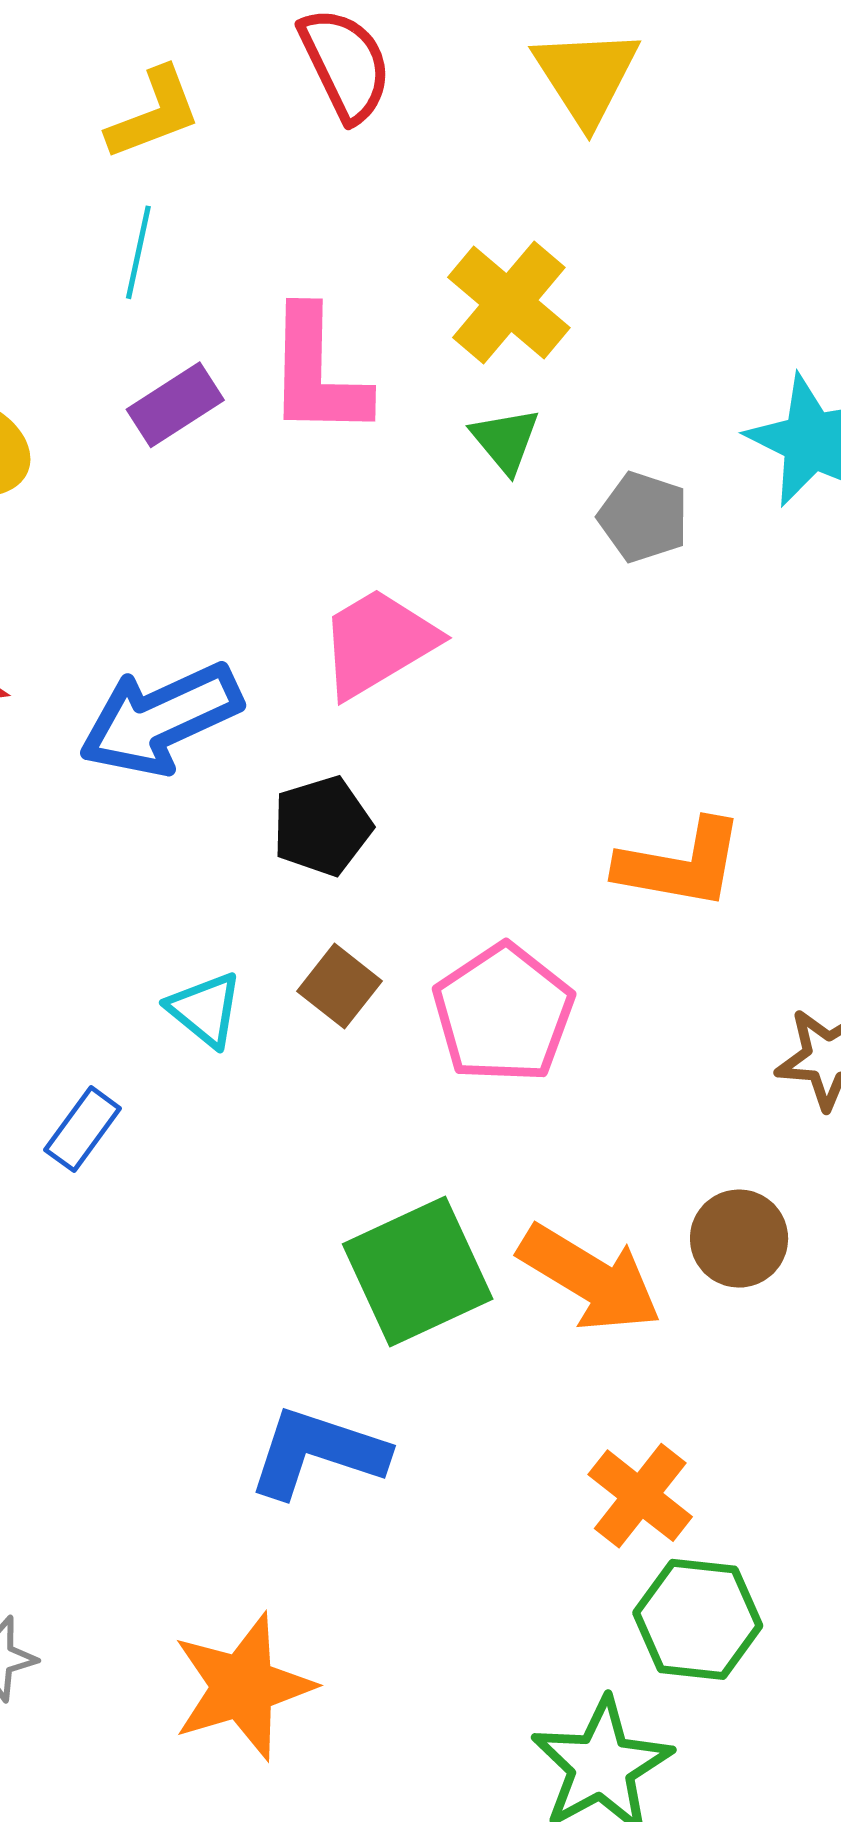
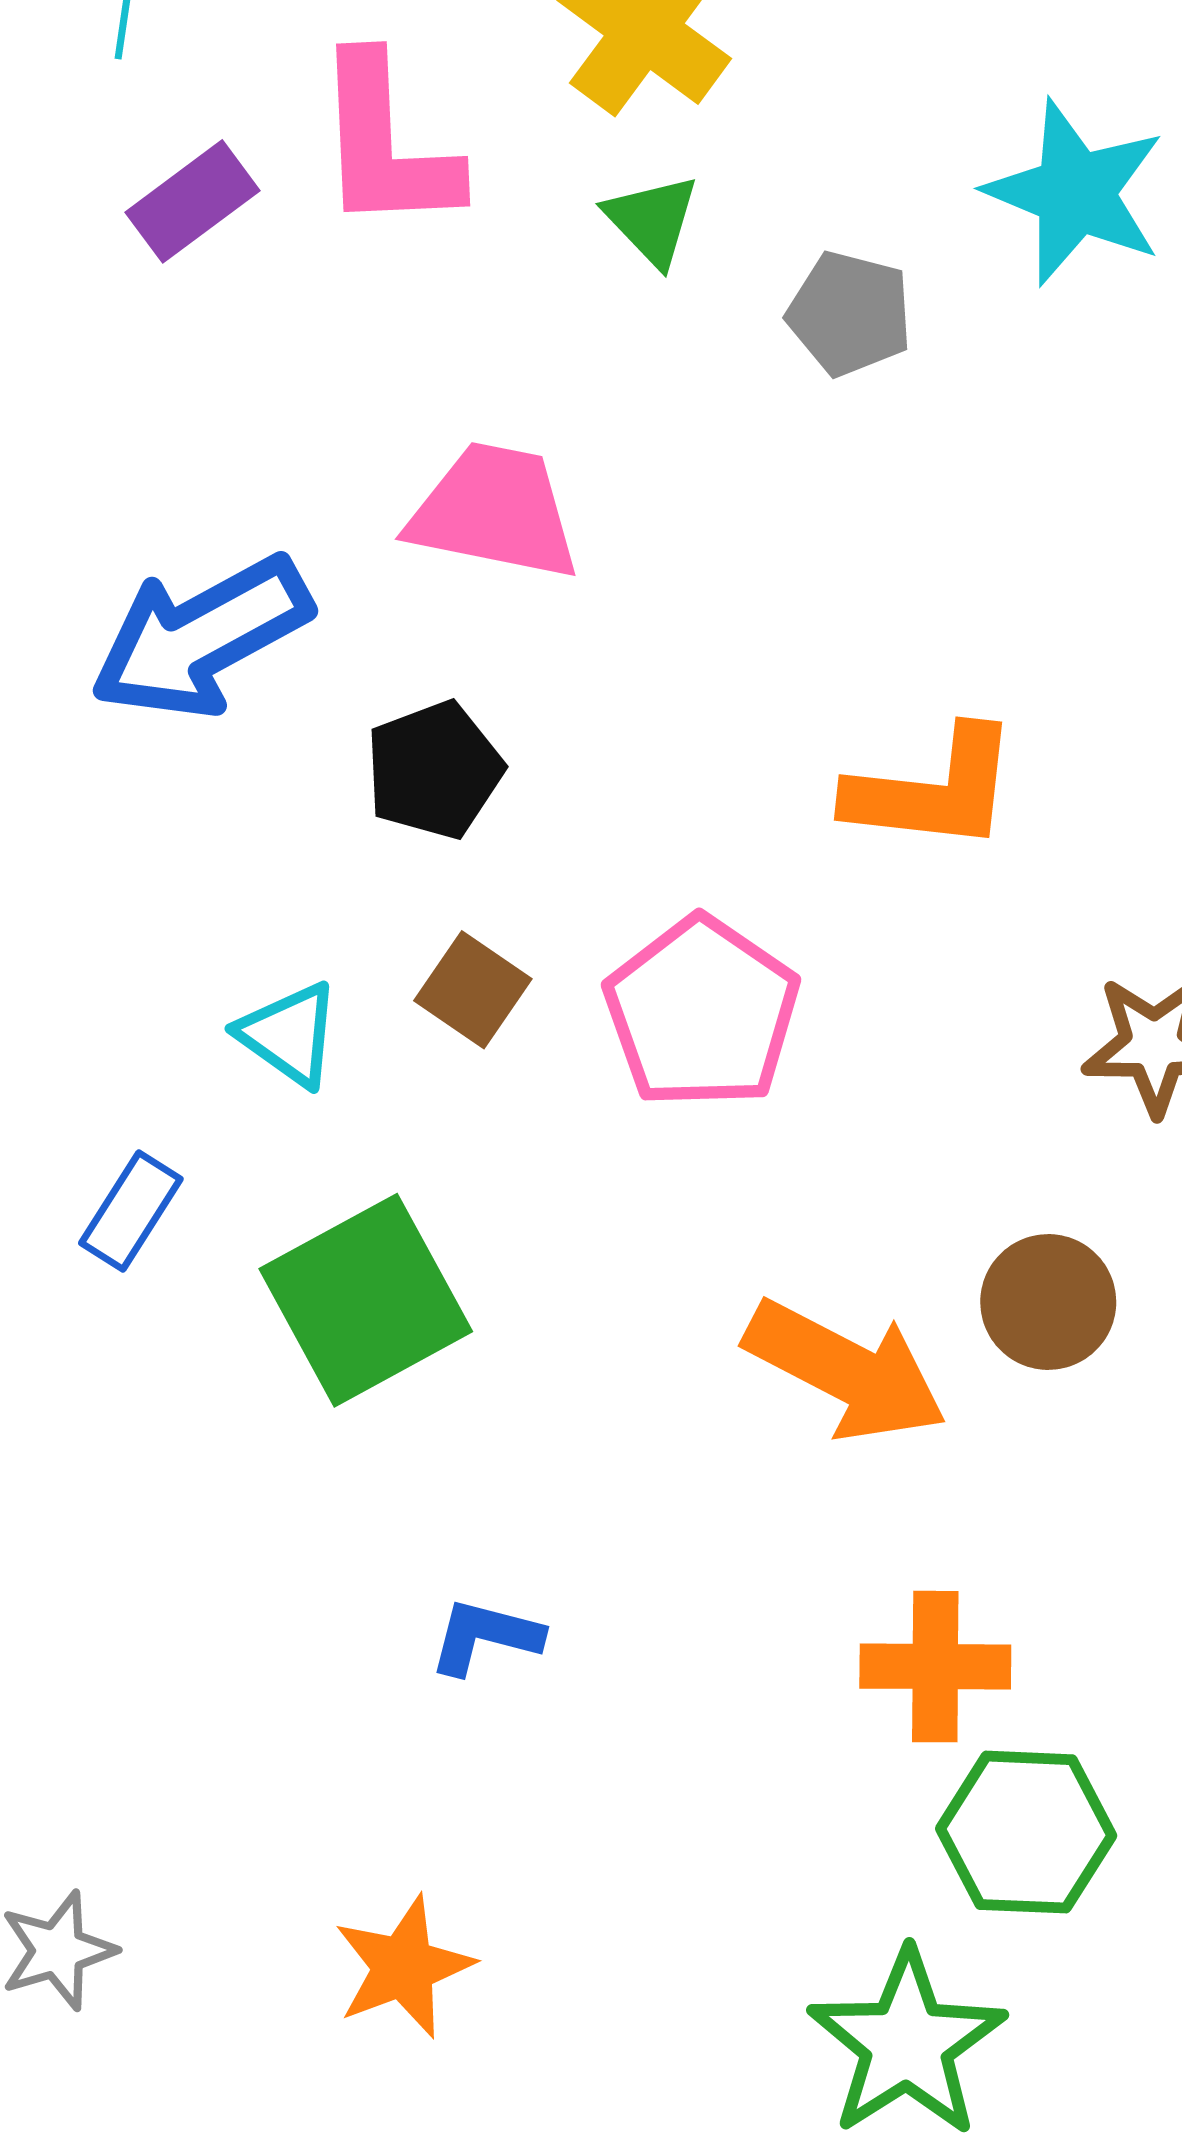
pink trapezoid: (378, 643) -> (494, 512), turned 46
green square: (418, 1272) -> (366, 1300), moved
blue L-shape: (317, 1453) -> (485, 1637), size x0.6
orange cross: (640, 1496) -> (935, 1667), turned -34
orange star: (243, 1687) -> (404, 1967), size x0.7

